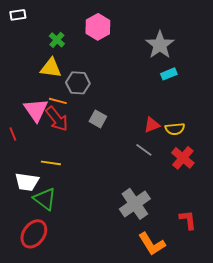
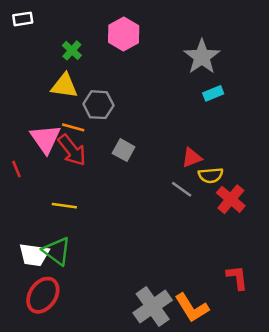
yellow semicircle: (175, 129) -> (211, 175), moved
white trapezoid: (27, 182) -> (34, 255), moved
gray cross: (135, 204) -> (153, 307), moved

